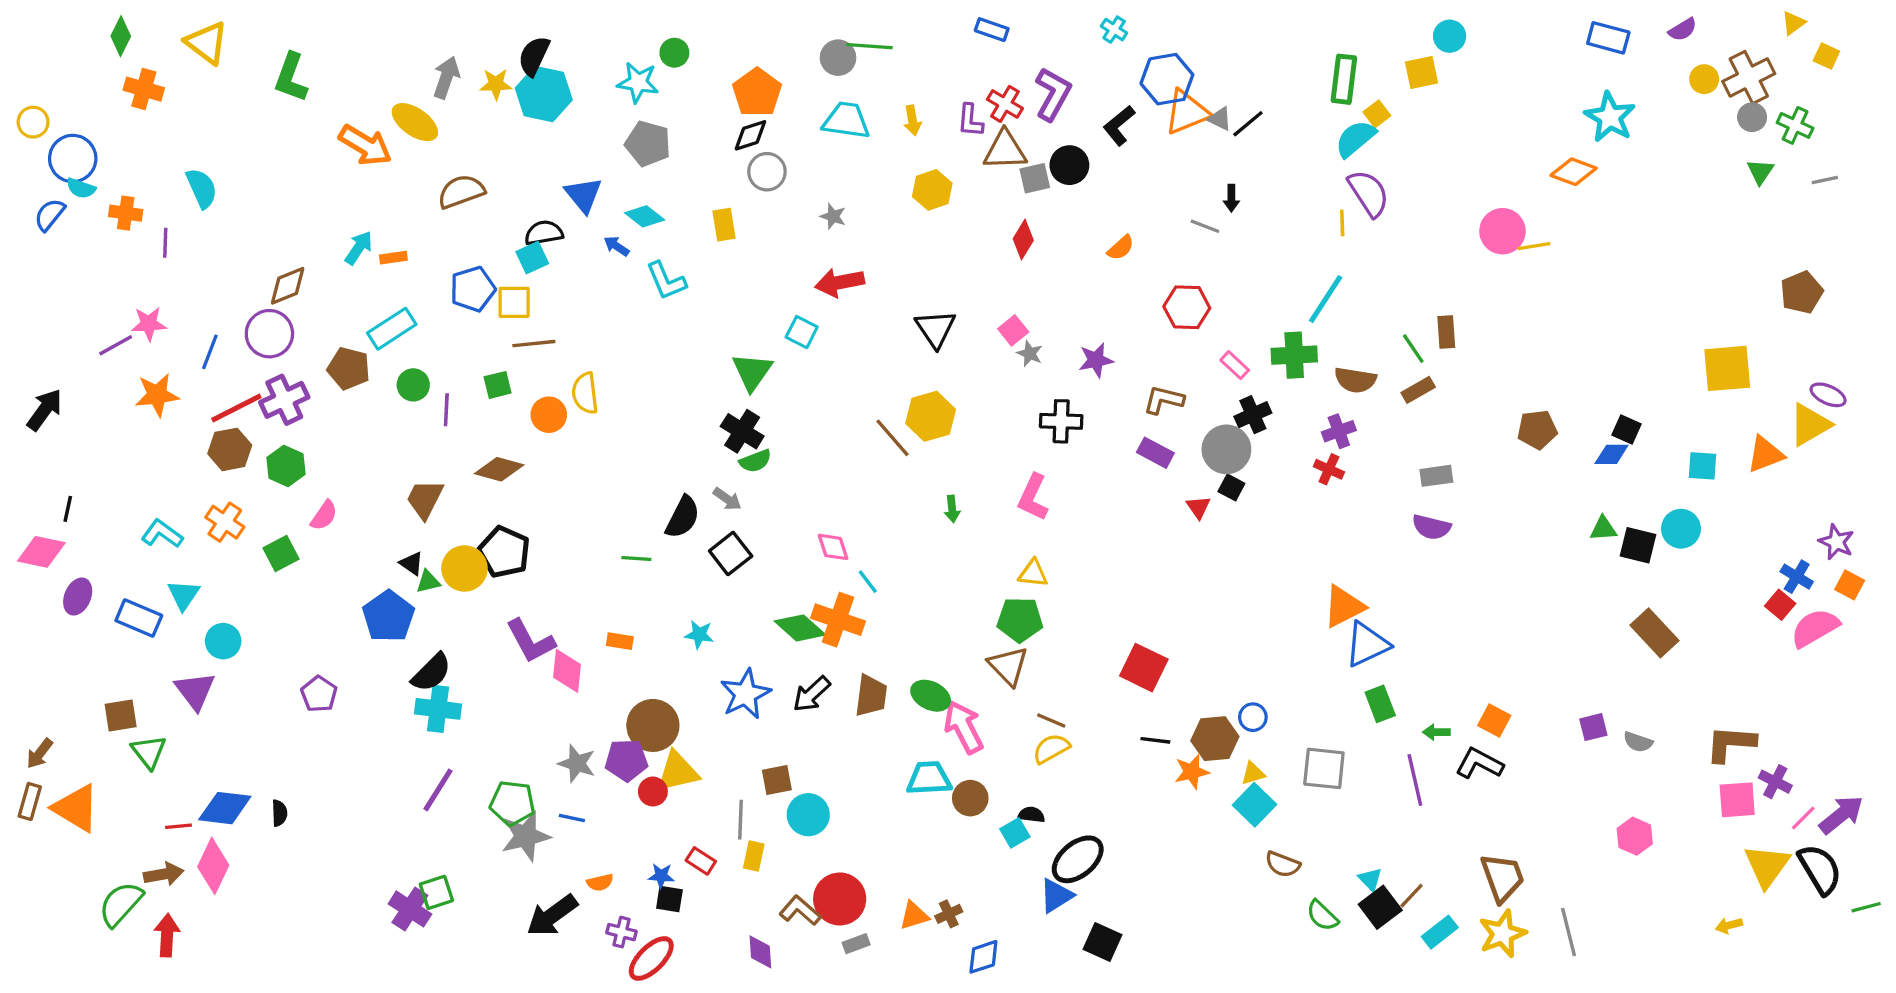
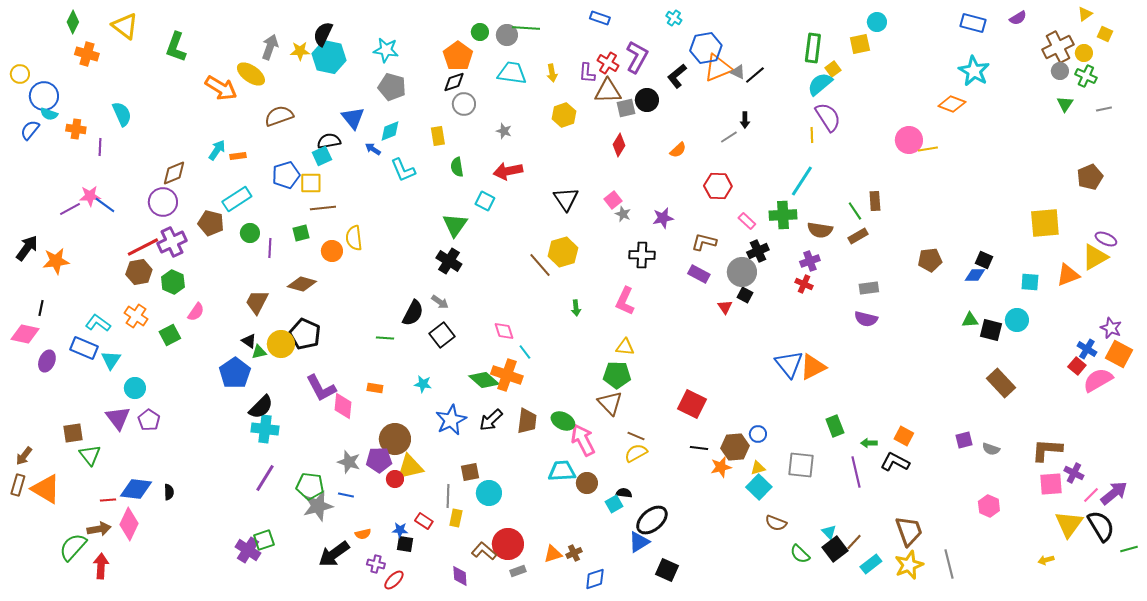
green circle: (674, 53) -> (480, 32), moved
yellow circle: (1704, 79) -> (1084, 53), moved
cyan diamond: (645, 216) -> (390, 131), turned -60
gray line: (1205, 226) -> (729, 137), turned -54
blue line: (210, 352) -> (105, 205), moved, turned -75
orange star: (157, 395) -> (56, 261), moved
green semicircle: (755, 461) -> (457, 167), moved, turned 102
orange square: (1850, 585) -> (1119, 354), size x1.5
blue rectangle: (139, 618) -> (84, 348), moved
blue triangle: (1367, 644) -> (789, 364), moved, turned -44
purple pentagon: (319, 694) -> (149, 420), moved
red ellipse: (651, 958) -> (394, 580), size x0.7

